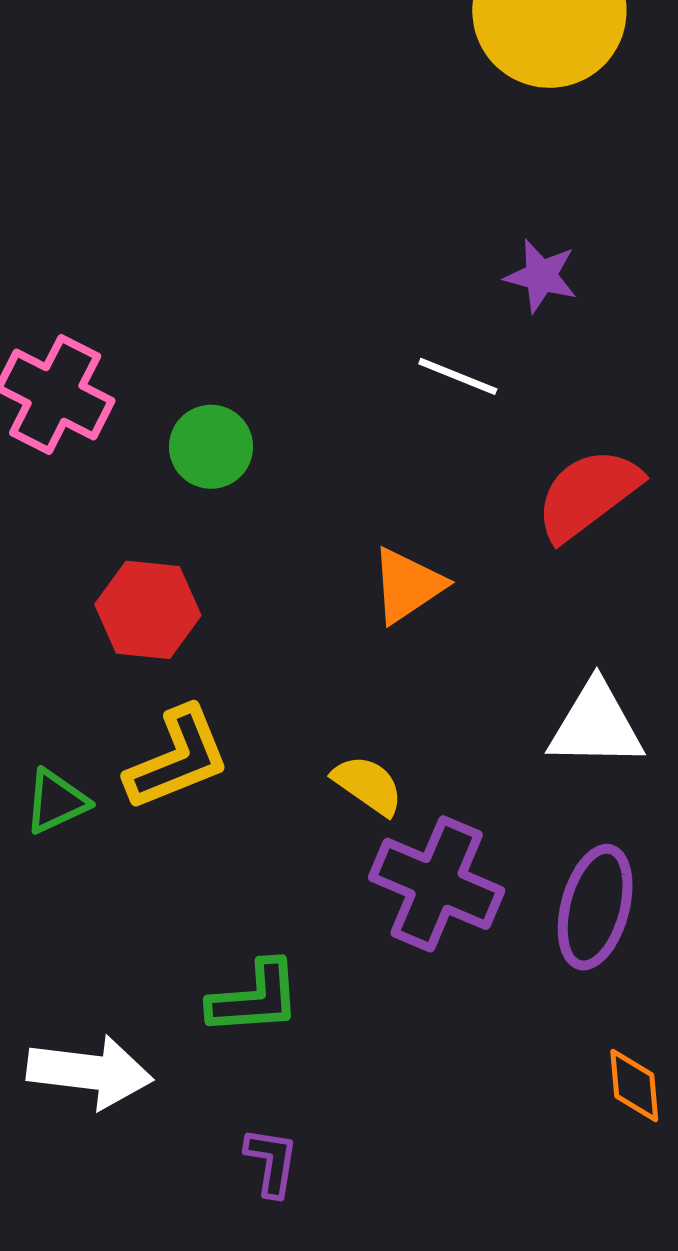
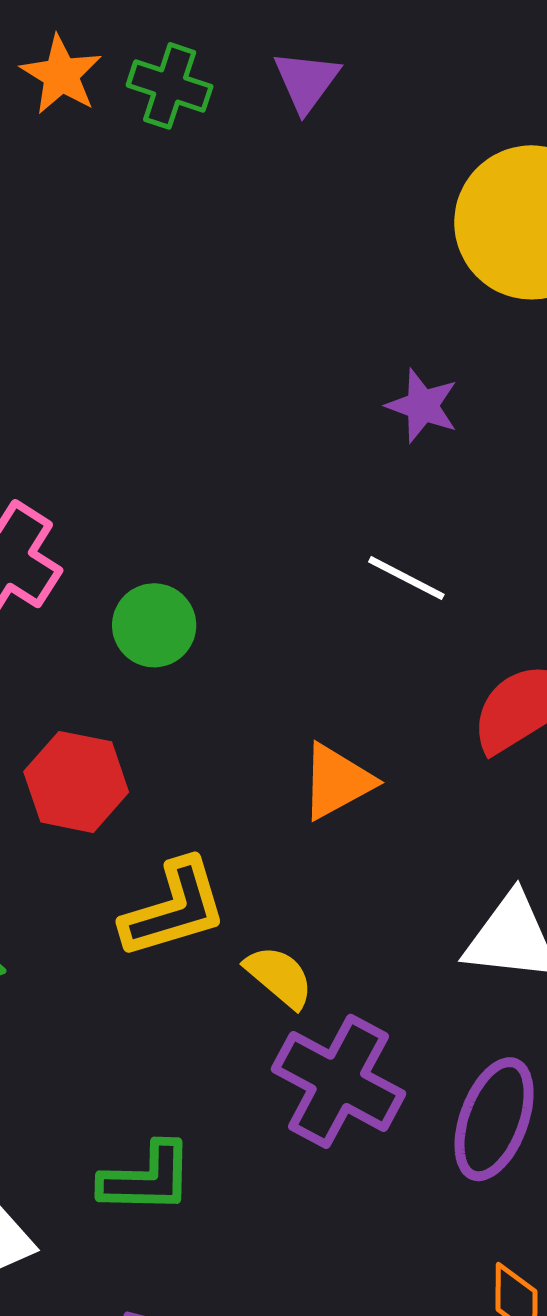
purple star: (541, 276) -> (422, 406), moved
yellow L-shape: (177, 758) -> (174, 909), moved

